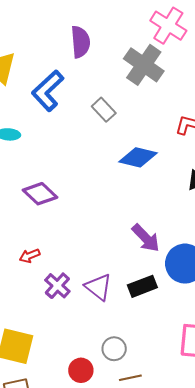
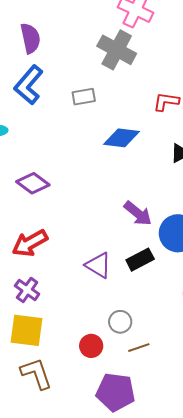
purple semicircle: (80, 42) -> (30, 38), moved
gray rectangle: (104, 110) -> (84, 97), turned -50
red arrow: (30, 256) -> (30, 243), size x1.8
purple cross: (57, 286) -> (27, 290), moved

